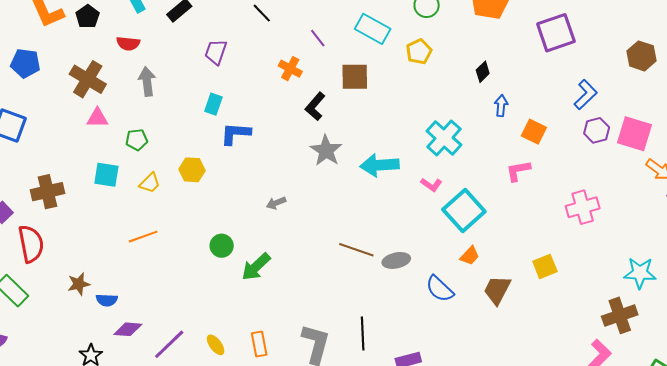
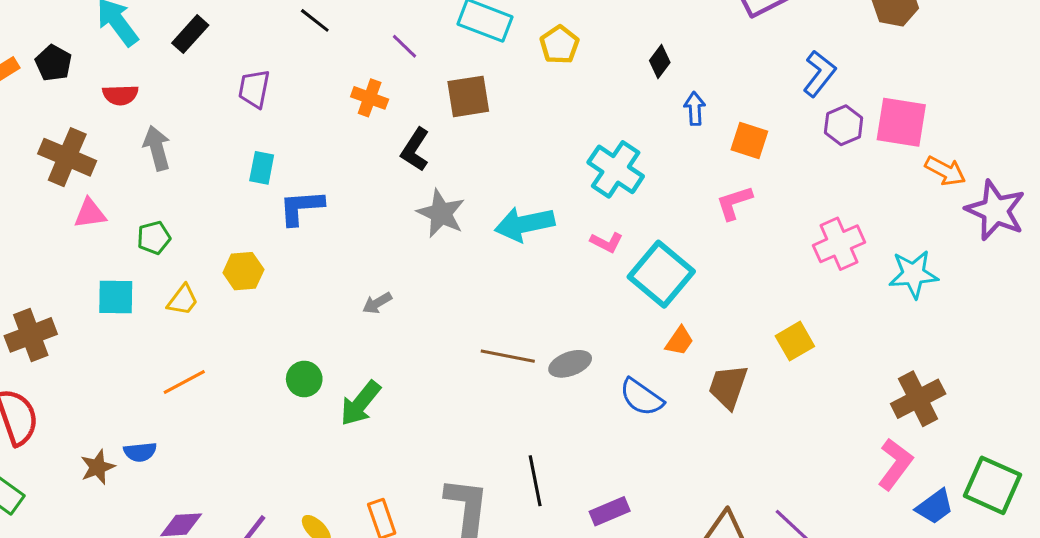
cyan star: (640, 273) -> (913, 274), moved
blue semicircle: (107, 300) -> (140, 452), moved

